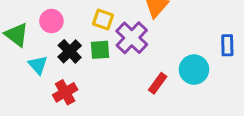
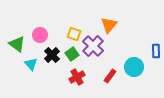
green square: (100, 50) -> (72, 54), turned -32
red cross: (65, 92) -> (77, 77), moved

